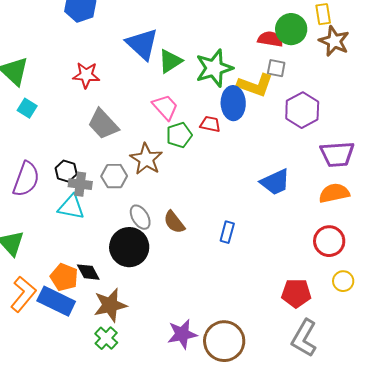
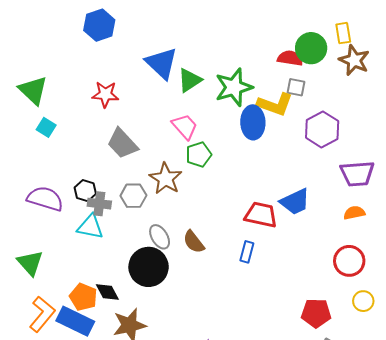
red trapezoid: (210, 124) -> (261, 215), moved, size x1.6
purple semicircle: (26, 179) -> (45, 199), turned -93
orange semicircle: (334, 193) -> (354, 213), size x0.7

